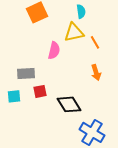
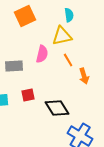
orange line: (95, 42) -> (68, 60), moved
gray rectangle: (26, 73) -> (14, 66), moved

